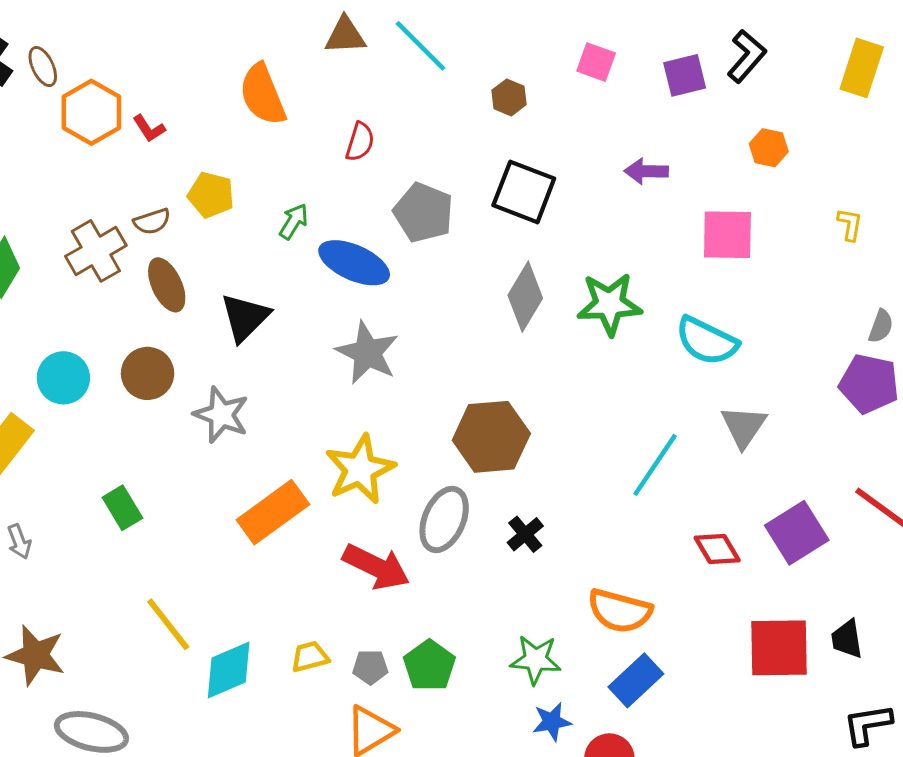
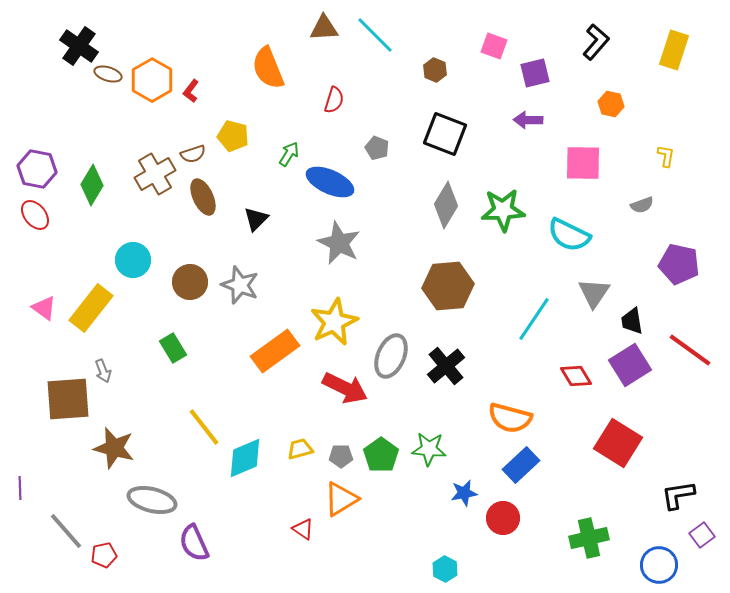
brown ellipse: (43, 67) -> (108, 74), moved, turned -48
purple square: (685, 75) -> (535, 73), moved
red L-shape: (149, 128) -> (191, 91), turned 70
gray pentagon: (423, 213) -> (377, 148), size x0.6
black triangle: (245, 317) -> (256, 219), size x0.7
gray semicircle: (881, 326) -> (642, 205), moved, turned 50
brown circle: (148, 373) -> (190, 282), moved
brown hexagon: (491, 437) -> (448, 286), moved
black cross: (525, 534) -> (446, 366), size x1.5
black trapezoid: (847, 639) -> (632, 321), moved
red square: (779, 648) -> (618, 443), turned 33
green star: (536, 660) -> (429, 449), moved

